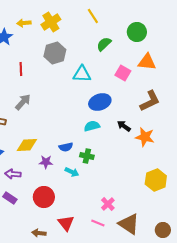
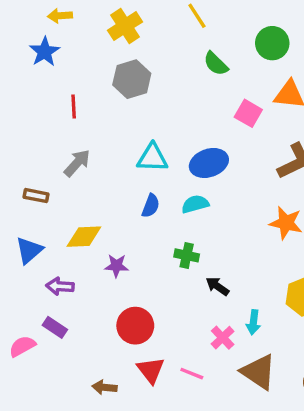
yellow arrow: (24, 23) -> (60, 16), moved
green semicircle: (104, 44) -> (216, 64), turned -91
cyan triangle: (82, 74) -> (152, 158), moved
black arrow: (124, 126) -> (217, 286), moved
blue semicircle: (66, 147) -> (151, 206), moved, turned -56
cyan arrow: (72, 172) -> (253, 322), moved, turned 72
red circle: (44, 197) -> (135, 326), moved
pink line: (98, 223) -> (192, 374), moved

